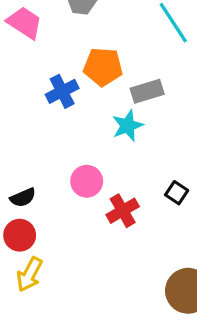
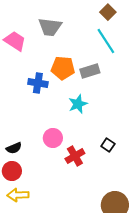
blue cross: (62, 91) -> (38, 83), turned 36
gray rectangle: (147, 91) -> (90, 71), moved
yellow arrow: (29, 274) -> (18, 195), turned 60

